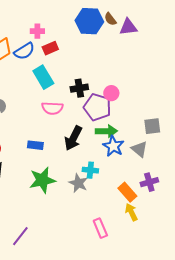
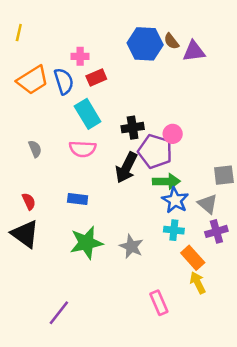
blue semicircle: (24, 51) -> (64, 81), turned -75
pink semicircle: (52, 108) -> (83, 149), moved
black arrow: (73, 138) -> (126, 168), moved
cyan cross: (90, 170) -> (174, 230), moved
purple cross: (149, 182) -> (216, 231), moved

